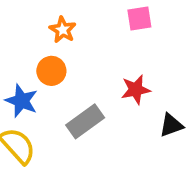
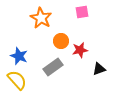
orange star: (63, 30) -> (41, 18), size x1.5
orange circle: (51, 71) -> (61, 41), moved

